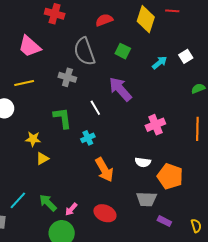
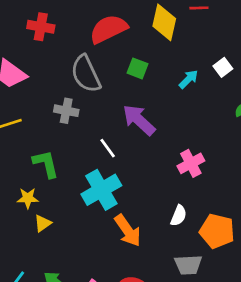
red semicircle: (104, 20) -> (108, 29), size x1.6
green L-shape: (62, 118) -> (46, 164), moved
cyan cross: (88, 138) -> (101, 190), size x2.0
white semicircle: (143, 162) -> (179, 216), turned -70

